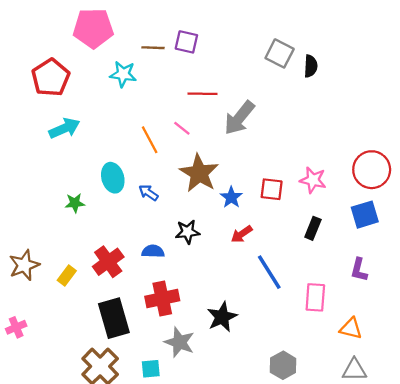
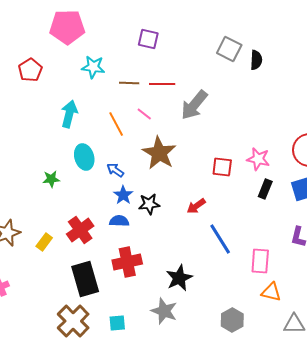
brown line: (153, 48) -> (129, 83), moved
red pentagon: (51, 78) -> (30, 70), size x0.7
cyan arrow: (64, 128) -> (69, 114), moved, turned -52
blue star: (231, 197) -> (123, 195), moved
black rectangle: (313, 228) -> (265, 189), moved
orange triangle: (351, 328) -> (271, 292), moved
gray star: (179, 342) -> (164, 311), moved

